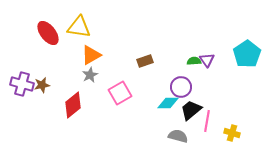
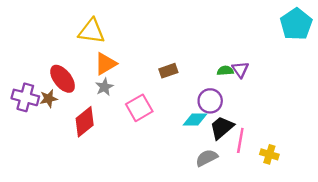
red ellipse: (48, 33) -> (63, 79), moved
cyan pentagon: (247, 54) -> (296, 24), moved
gray semicircle: (178, 136) -> (207, 158), turned -42

